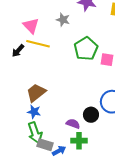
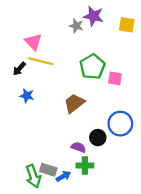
gray star: (63, 20) -> (76, 26), moved
brown trapezoid: (36, 93) -> (74, 103), moved
blue star: (34, 112) -> (27, 96), moved
green arrow: (35, 133) -> (33, 176), moved

